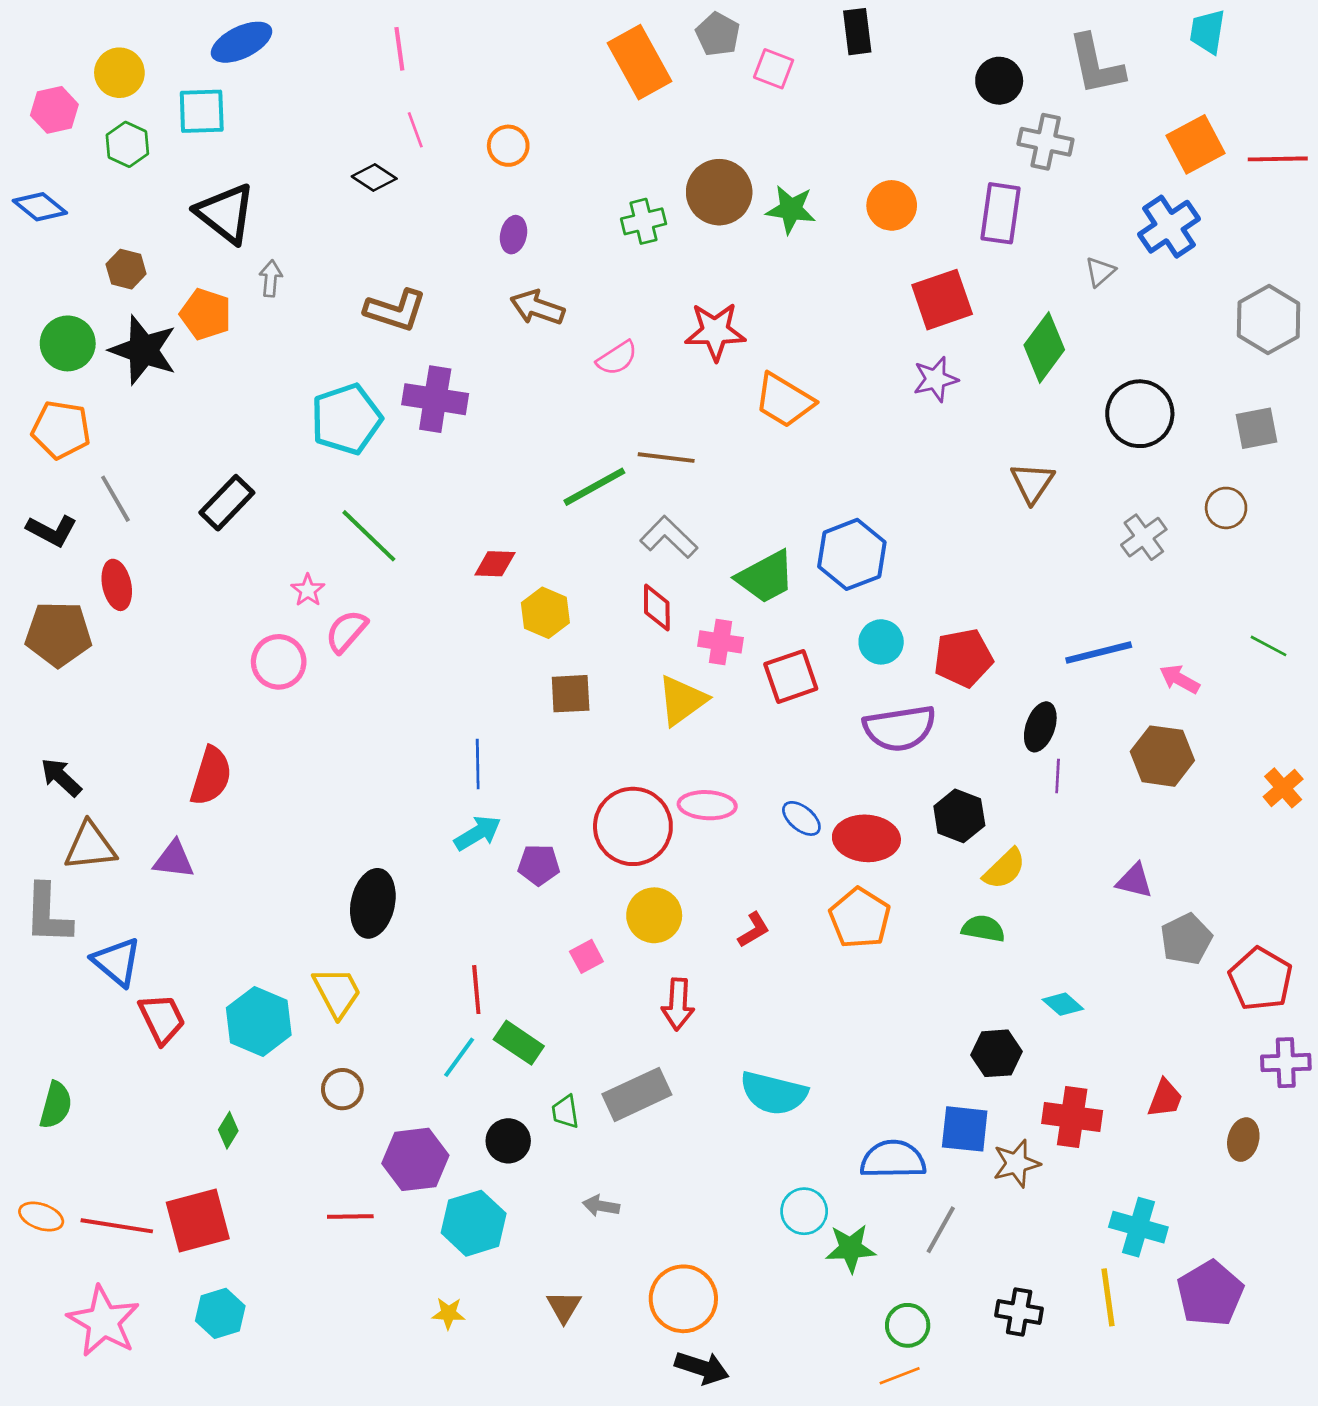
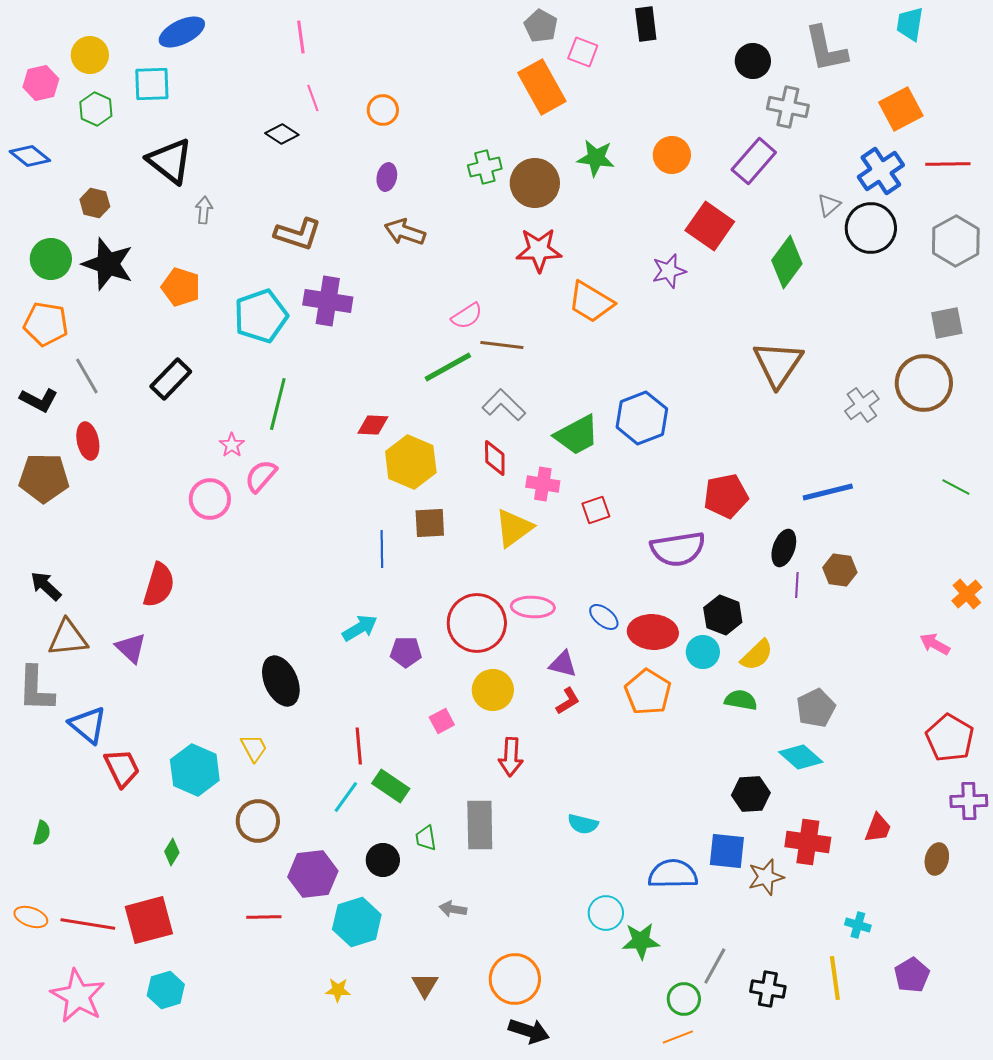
orange rectangle: (640, 62) -> (542, 87), moved
red line: (1278, 159) -> (948, 164), moved
brown circle: (719, 192) -> (535, 183), moved
purple rectangle: (1000, 213) -> (754, 161), turned 33
red square: (942, 300) -> (710, 226), turned -36
orange pentagon: (206, 314) -> (181, 287), moved
pink semicircle: (617, 358) -> (467, 316), moved
purple star: (935, 379) -> (669, 271), moved
black circle: (1140, 414) -> (871, 228), moved
brown triangle: (1032, 483) -> (778, 364), size x1.5
brown circle: (1226, 508) -> (924, 383), size x1.8
green line: (369, 536) -> (278, 404), turned 60
yellow hexagon: (545, 613) -> (411, 462), size x1.4
cyan circle: (881, 642) -> (703, 652), moved
red square: (791, 676) -> (596, 510), size x0.7
pink arrow: (1180, 679) -> (935, 644), moved
brown hexagon: (1162, 756) -> (840, 570), moved, size x0.7
blue line: (478, 764) -> (382, 549), moved
purple triangle: (174, 860) -> (131, 648), turned 36
purple triangle: (1134, 881) -> (563, 664), moved
black ellipse: (373, 903) -> (281, 681), turned -36
gray pentagon: (1186, 939) -> (816, 708), moved
yellow trapezoid: (337, 992) -> (254, 748), size x0.7
cyan diamond: (1063, 1004) -> (801, 757), size x1.4
brown circle: (342, 1089) -> (258, 821), size x1.4
cyan semicircle: (774, 1093) -> (583, 824), size x0.6
gray rectangle: (637, 1094) -> (480, 825), turned -66
green semicircle: (56, 1105) -> (42, 833), size x0.7
cyan cross: (1138, 1227) -> (858, 925), size x0.6
gray line: (941, 1230) -> (715, 966), moved
purple pentagon: (1210, 1293) -> (912, 975), size x0.7

